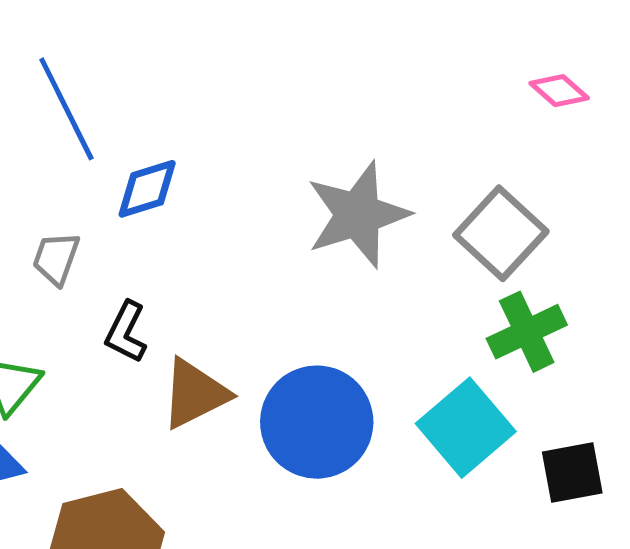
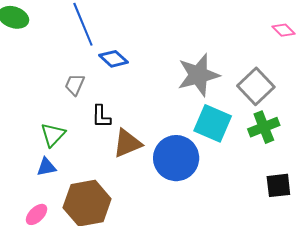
blue diamond: (147, 189) -> (114, 59), turned 56
black L-shape: (126, 332) -> (101, 116), turned -30
cyan square: (466, 428) -> (213, 123), moved, turned -30

